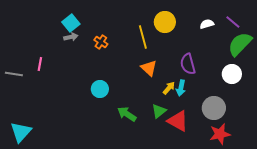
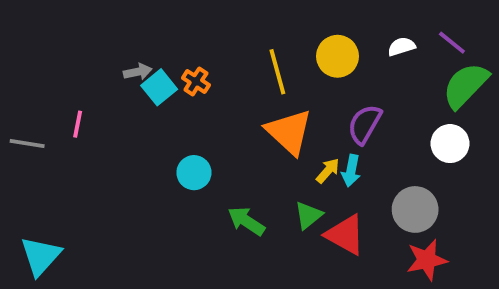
yellow circle: (165, 22) -> (338, 56), moved
cyan square: (71, 23) -> (159, 87), moved
purple semicircle: (188, 64) -> (365, 124), turned 45
orange triangle: (149, 68) -> (289, 132), size x1.5

